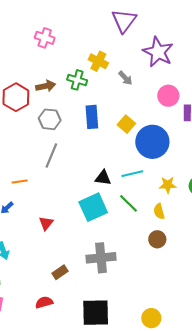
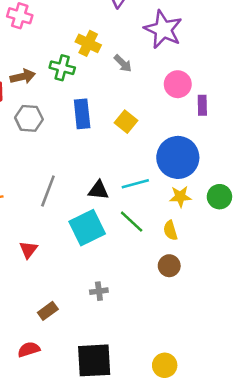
blue circle: (152, 142) -> (178, 157), moved
gray line: (51, 155) -> (48, 191), moved
gray cross: (101, 258) -> (99, 291), size x0.5

